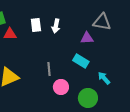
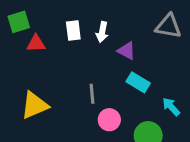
purple triangle: (87, 38) -> (127, 51), moved, turned 32

